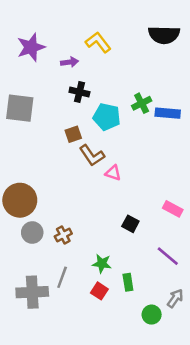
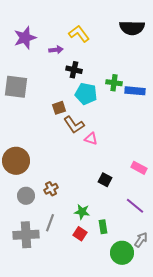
black cross: (79, 92) -> (74, 70), moved
green cross: (142, 103) -> (114, 83), turned 35
gray circle: (32, 233) -> (26, 196), moved
green circle: (152, 315) -> (122, 253), size x1.5

